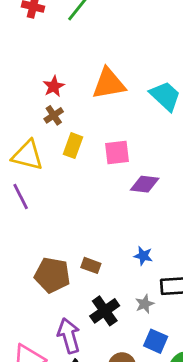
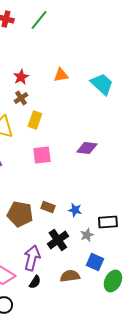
orange triangle: (109, 84) -> (61, 75), size x0.6
pink square: (117, 152) -> (42, 155), moved
blue star: (143, 256) -> (75, 210), moved
purple arrow: (69, 336) -> (32, 258), turned 30

